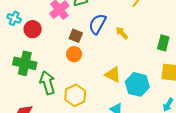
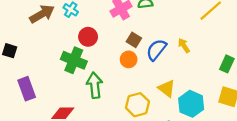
blue semicircle: (97, 24) -> (156, 50), moved
red circle: (33, 29) -> (88, 37), moved
yellow hexagon: (75, 95) -> (137, 105), moved

